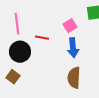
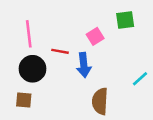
blue arrow: (73, 48) -> (84, 65), moved
brown square: (13, 77) -> (24, 100), turned -32

